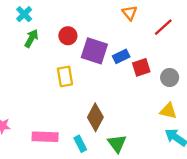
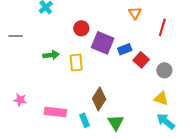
red line: (163, 27) -> (162, 27), turned -36
green arrow: (31, 38) -> (51, 55), moved, turned 49
red square: (141, 67) -> (141, 60), turned -35

